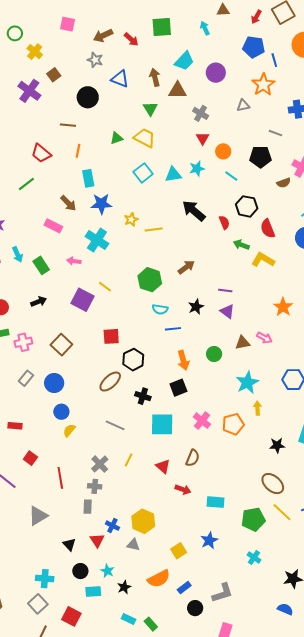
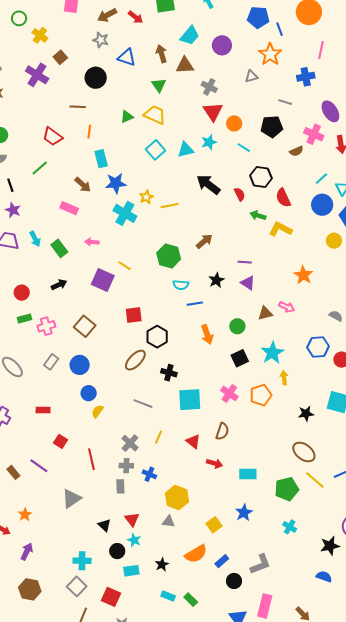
red triangle: (203, 138) -> (213, 112), size x1.5
cyan cross: (97, 240) -> (125, 213), moved
black square: (178, 388) -> (240, 358), moved
blue cross: (112, 526) -> (149, 474), moved
cyan star: (107, 571) -> (134, 540), moved

